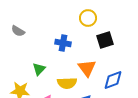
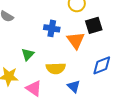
orange triangle: (87, 68) -> (76, 40), moved

